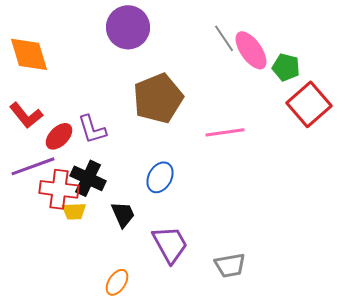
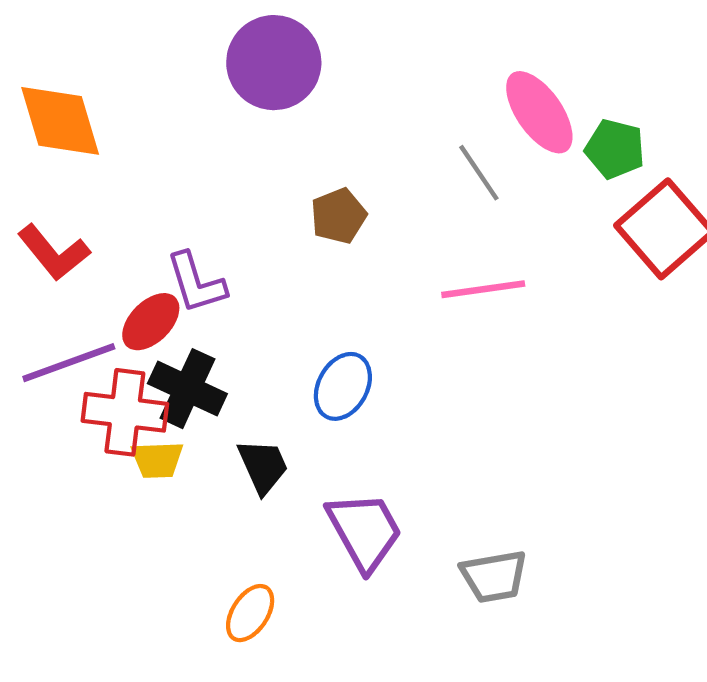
gray line: (224, 38) -> (479, 173), moved
brown pentagon: (158, 98) -> (339, 216), size x0.5
red ellipse: (59, 136) -> (151, 322), moved

